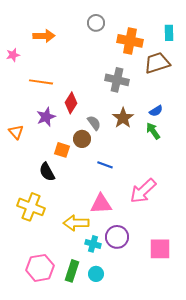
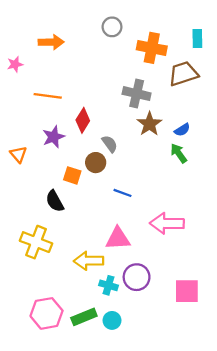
brown star: (123, 118) -> (149, 124), moved
pink arrow: (143, 191) -> (167, 223), turned 44
green rectangle: (72, 271) -> (84, 317), turned 50

